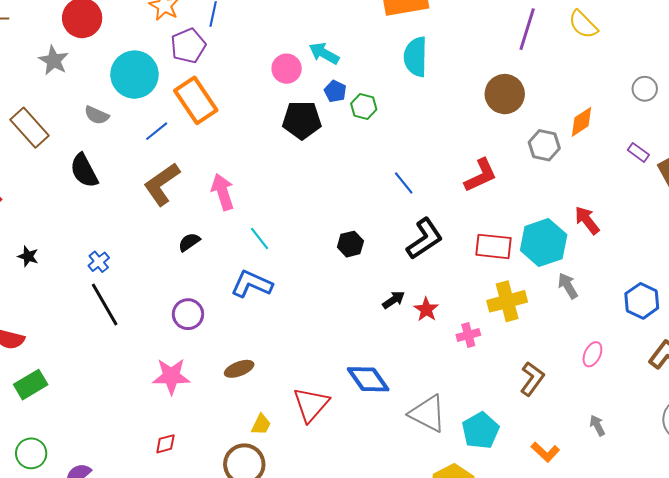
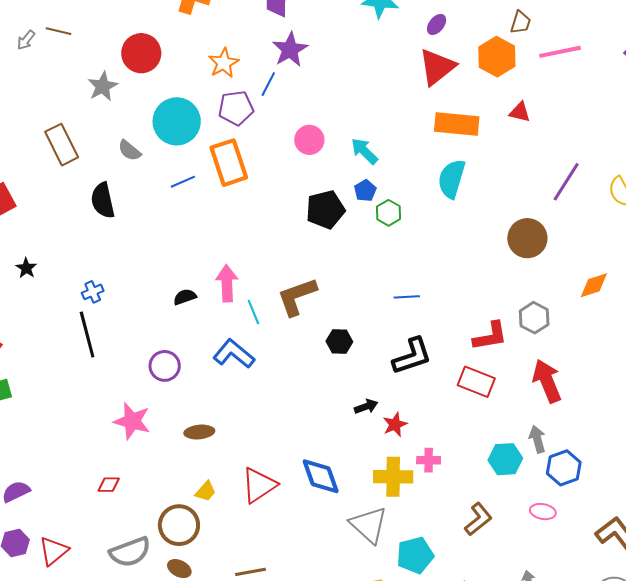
pink circle: (287, 69) -> (309, 140), moved
black pentagon: (302, 120) -> (325, 210), turned -30
gray hexagon: (544, 145) -> (534, 318), moved
red L-shape: (481, 175) -> (490, 336), moved
blue line: (404, 183) -> (407, 297), turned -70
brown L-shape: (162, 184) -> (297, 297), moved
pink arrow: (223, 192) -> (227, 283), moved
red arrow: (587, 220) -> (547, 381), moved, size x1.4
cyan hexagon: (544, 243) -> (505, 459), moved, size x0.7
yellow cross: (507, 301) -> (393, 477), moved
blue hexagon: (642, 301) -> (564, 468), moved
pink ellipse: (592, 354) -> (543, 512), turned 60

